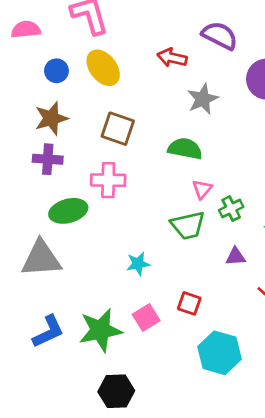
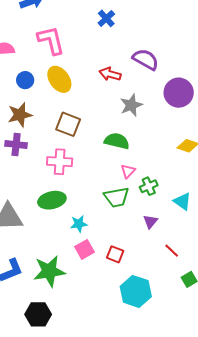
green ellipse: (68, 211) -> (52, 200), moved
purple triangle: (235, 257) -> (150, 222), turned -49
pink square: (146, 318) -> (84, 249), moved
black hexagon: (116, 391) -> (38, 314), moved

